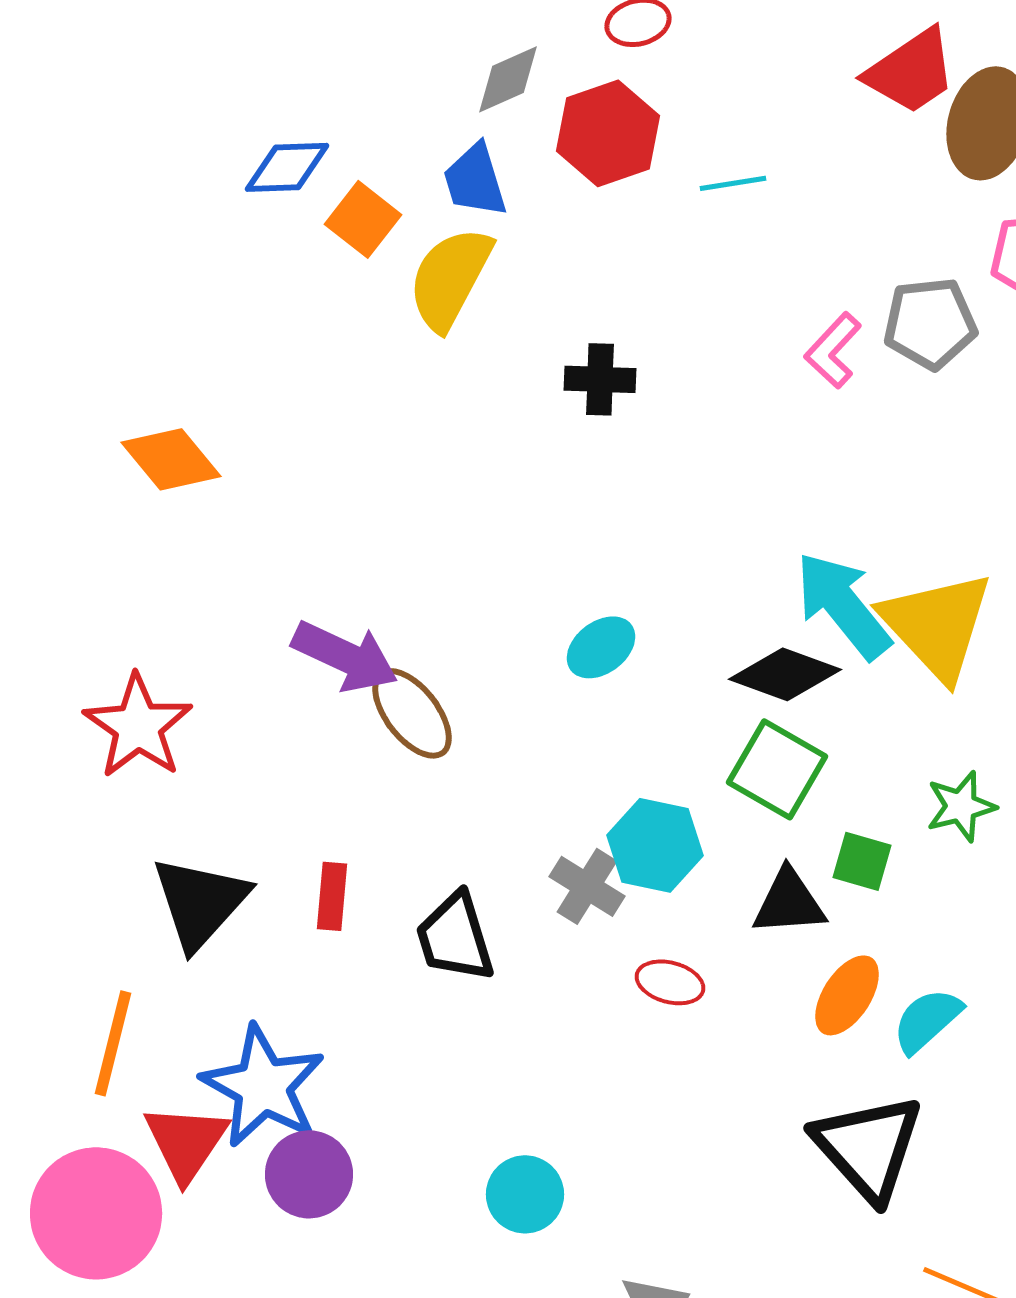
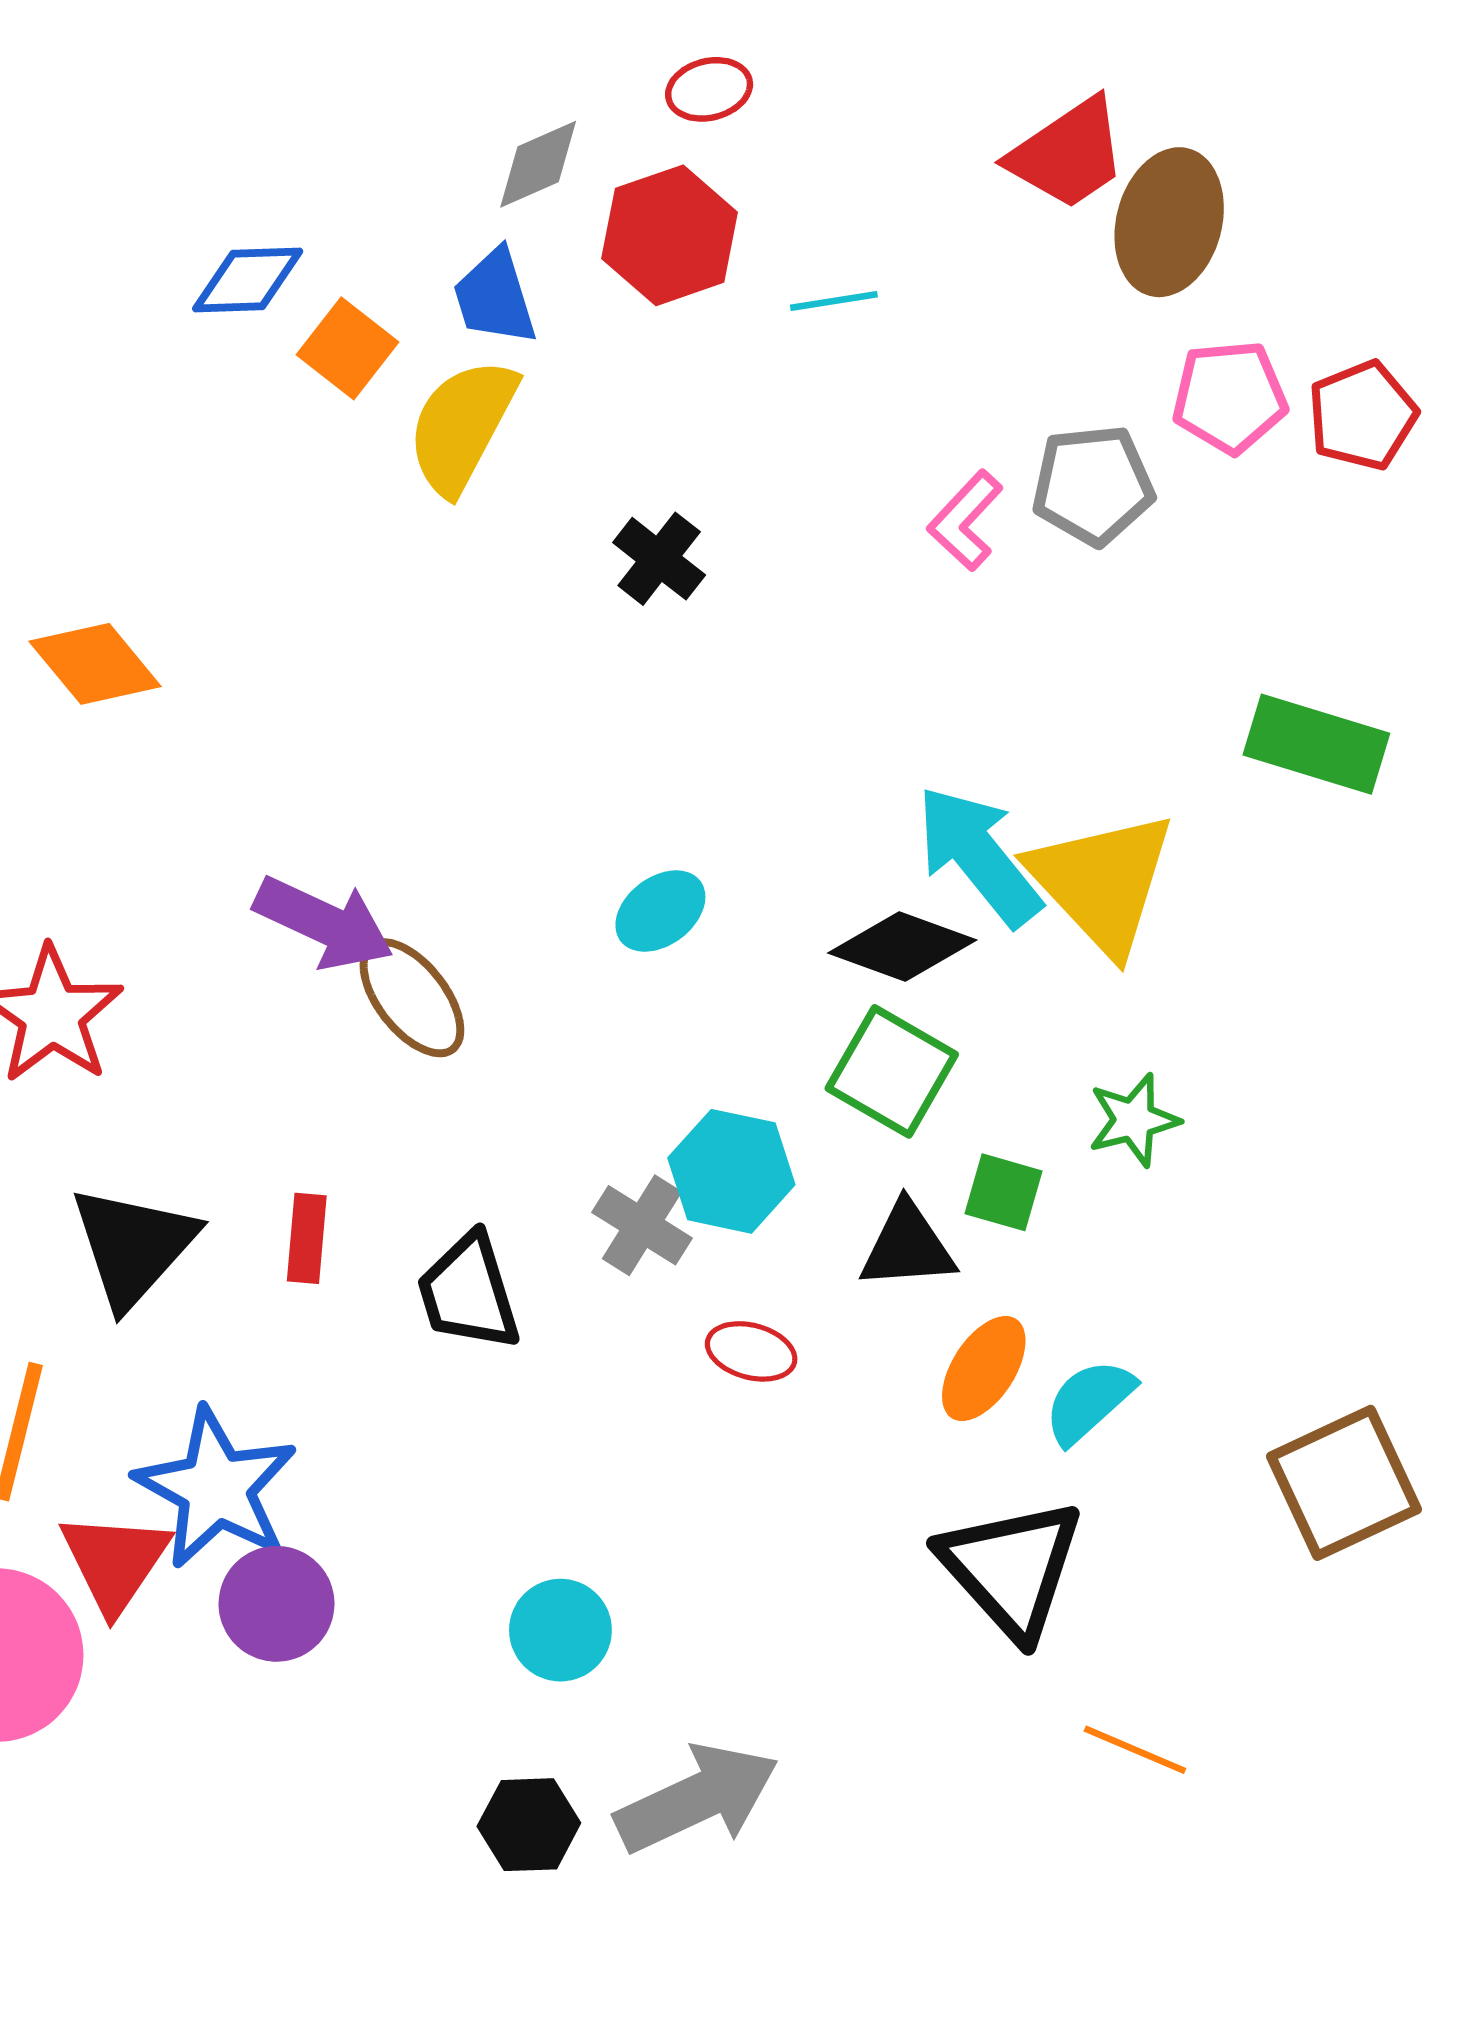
black cross: (600, 379) -> (659, 559), turned 36

